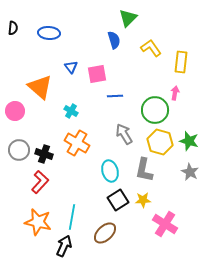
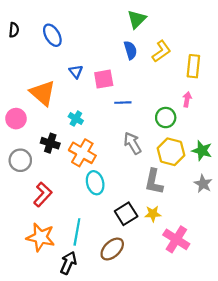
blue ellipse: (49, 33) -> (52, 35), turned 55
blue semicircle: (114, 40) -> (130, 50), moved
yellow L-shape: (151, 48) -> (161, 51), turned 90
green circle: (155, 110) -> (166, 118), size x0.7
black cross: (44, 154) -> (50, 143), moved
cyan ellipse: (110, 171) -> (95, 183), moved

